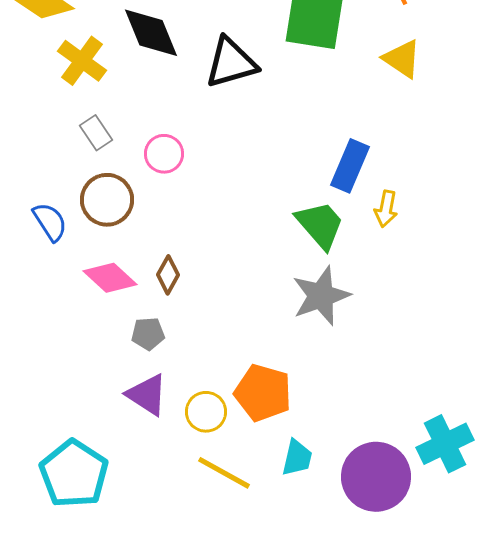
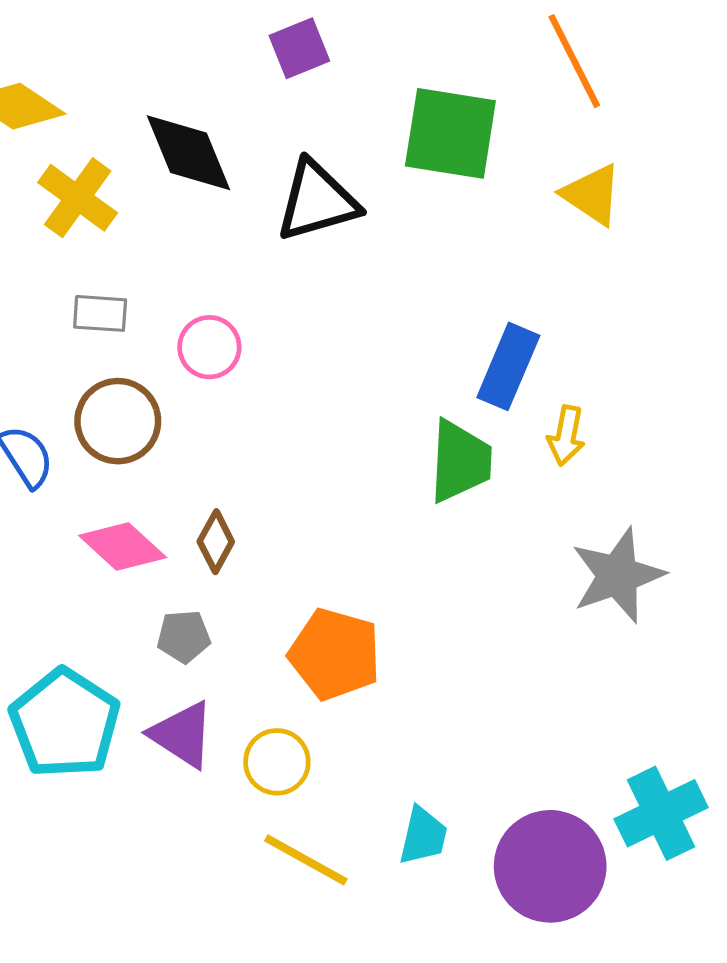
gray rectangle: (96, 133) -> (100, 313), turned -52
green trapezoid: (320, 225) -> (460, 461), turned 44
gray star: (321, 296) -> (618, 575), moved
orange pentagon: (263, 393) -> (335, 654), moved
cyan pentagon: (74, 474) -> (65, 723), moved

